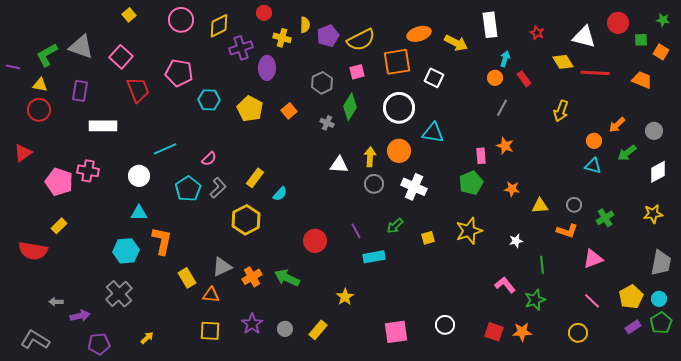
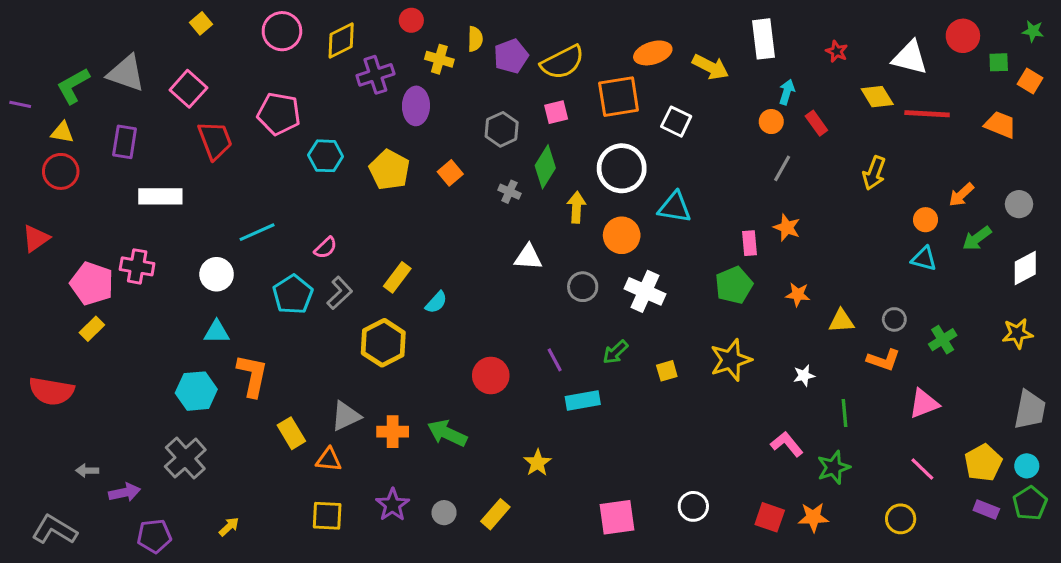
yellow arrow: (370, 157) -> (576, 207), moved
yellow rectangle: (59, 226) -> (92, 329), moved
orange cross: (252, 277) -> (393, 432), turned 30
purple rectangle: (633, 327) -> (986, 510), turned 56

